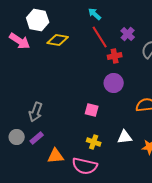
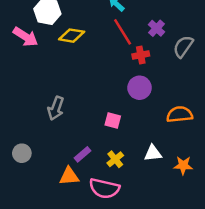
gray arrow: (36, 112) -> (56, 108), moved
purple rectangle: (37, 138) -> (82, 154), moved
yellow cross: (94, 142) -> (115, 159), turned 32

